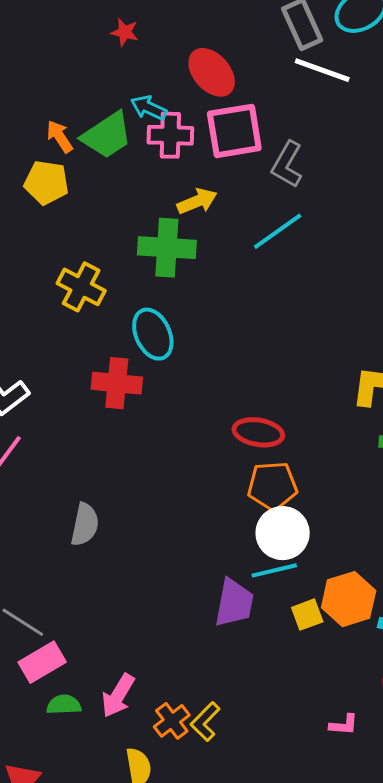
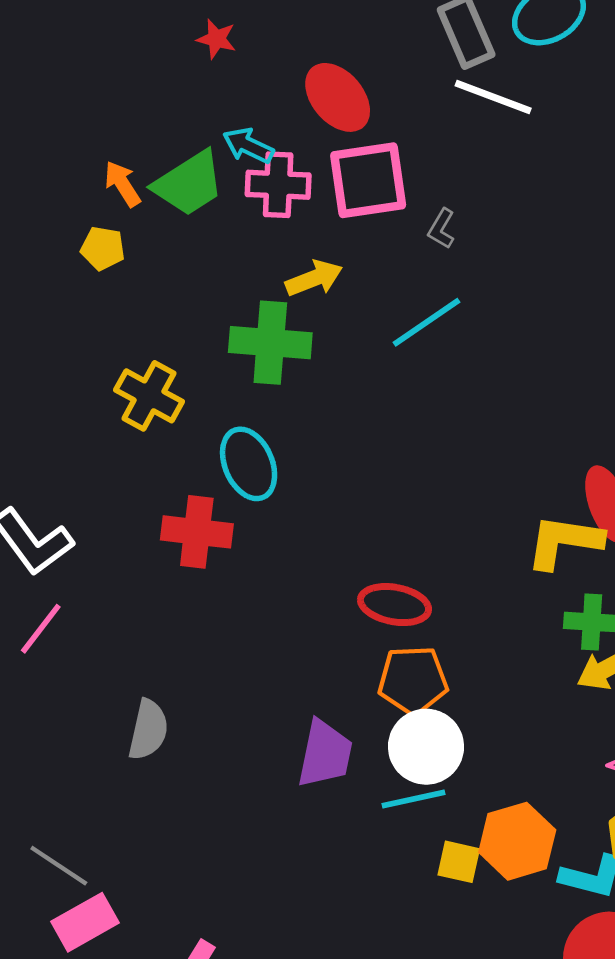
gray L-shape: (287, 164) -> (441, 229), size x0.6
yellow pentagon: (46, 183) -> (103, 248), size x0.7
purple trapezoid: (234, 603) -> (325, 754), moved
yellow square: (307, 615) -> (459, 862), turned 32

